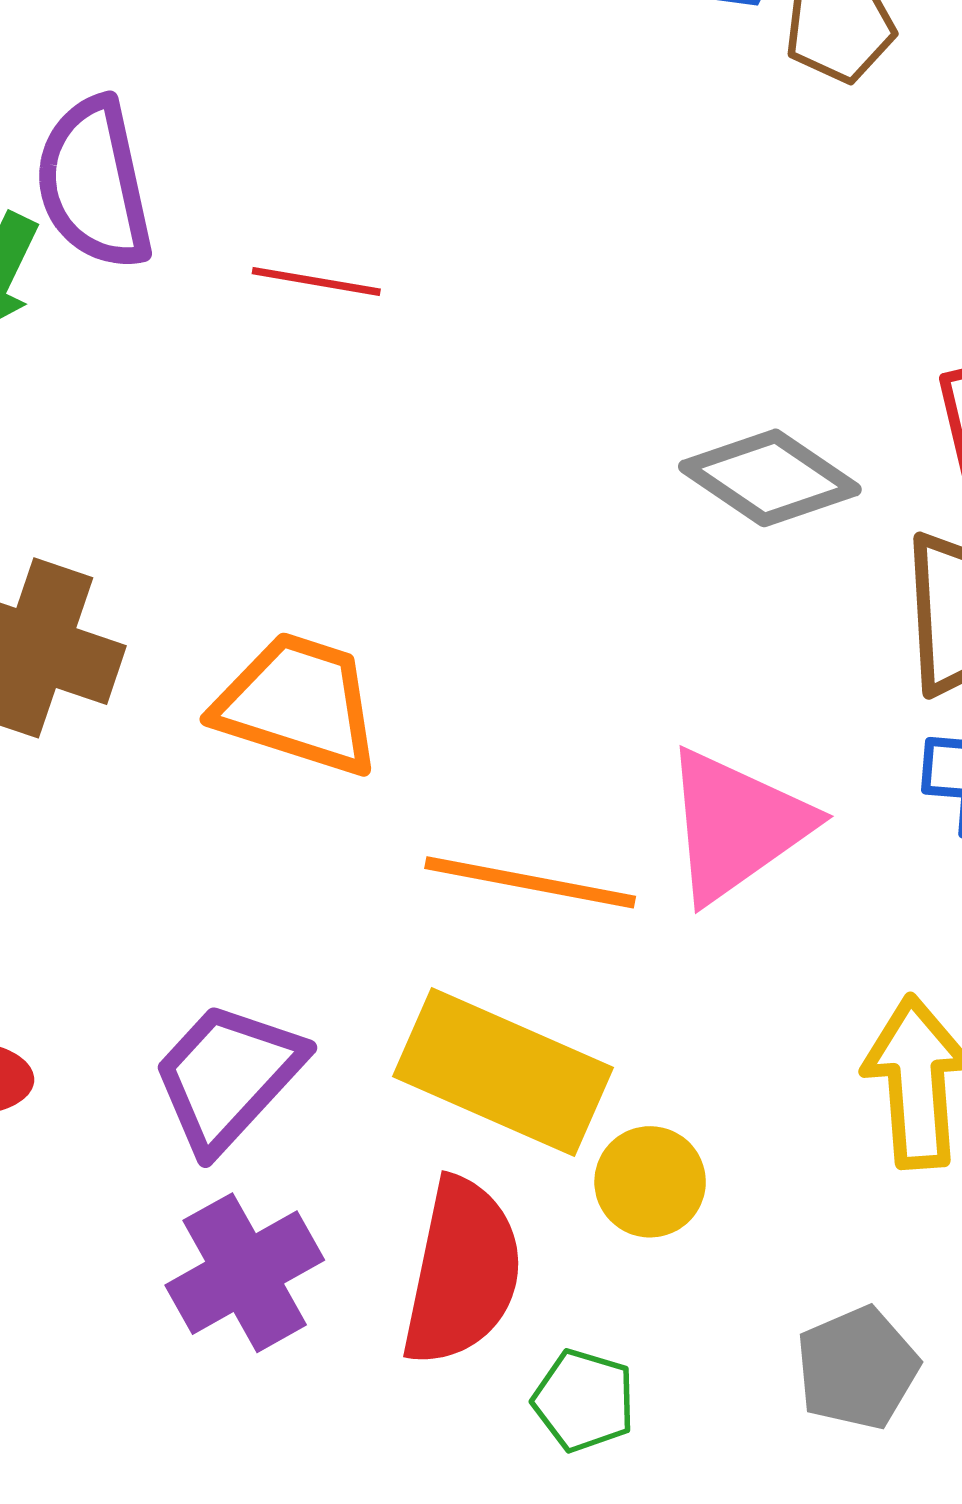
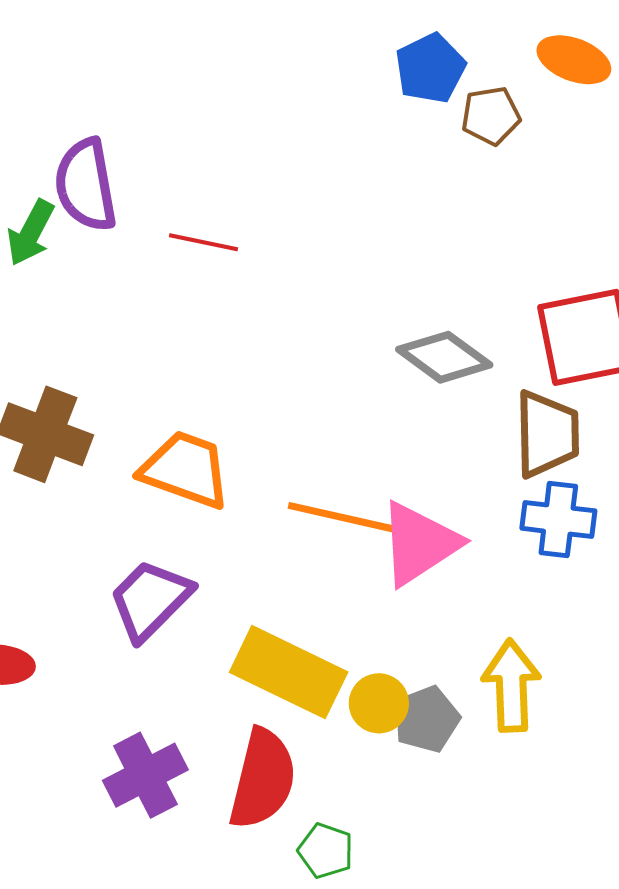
orange line: (530, 882) -> (344, 518), moved
purple trapezoid: (228, 1076) -> (150, 600), moved
yellow circle: (650, 1182) -> (379, 703), moved
gray pentagon: (857, 1368) -> (426, 719), moved

